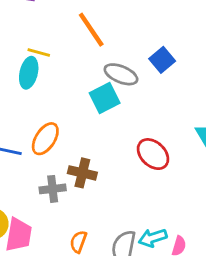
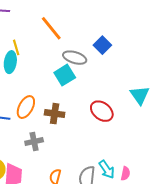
yellow line: (39, 53) -> (16, 47), turned 63
brown cross: (82, 173) -> (55, 114), moved
cyan arrow: (153, 238) -> (107, 169), turned -102

